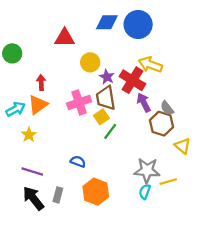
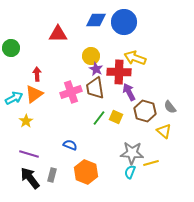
yellow circle: (90, 62) -> (91, 56), moved
red cross: (133, 80) -> (119, 72), turned -30
gray semicircle: (167, 108) -> (170, 107), moved
yellow square: (101, 117) -> (116, 117), moved, turned -32

